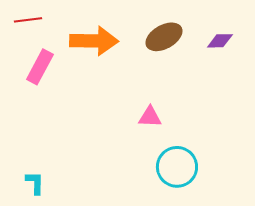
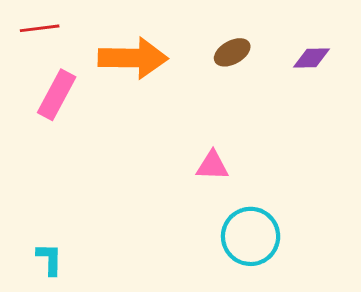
brown ellipse: (164, 37) -> (232, 52), size x0.7

